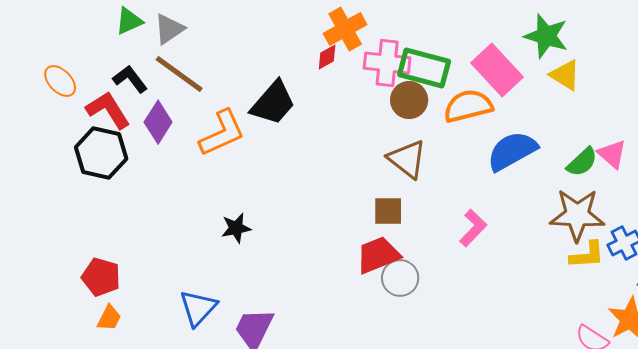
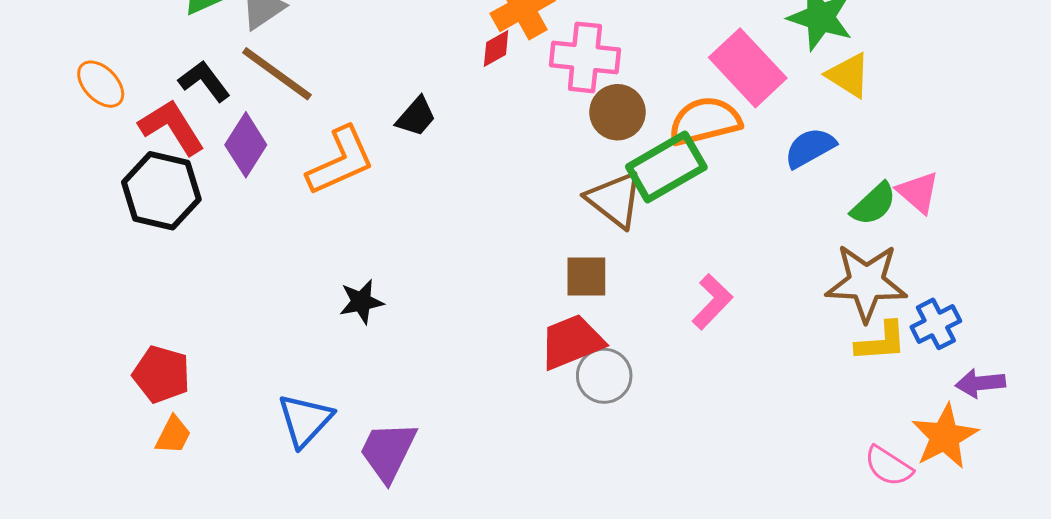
green rectangle: (424, 68) -> (666, 167), moved, turned -45
black trapezoid: (273, 103) -> (416, 117), size x0.6
blue semicircle: (512, 151) -> (810, 148), moved, size x0.7

